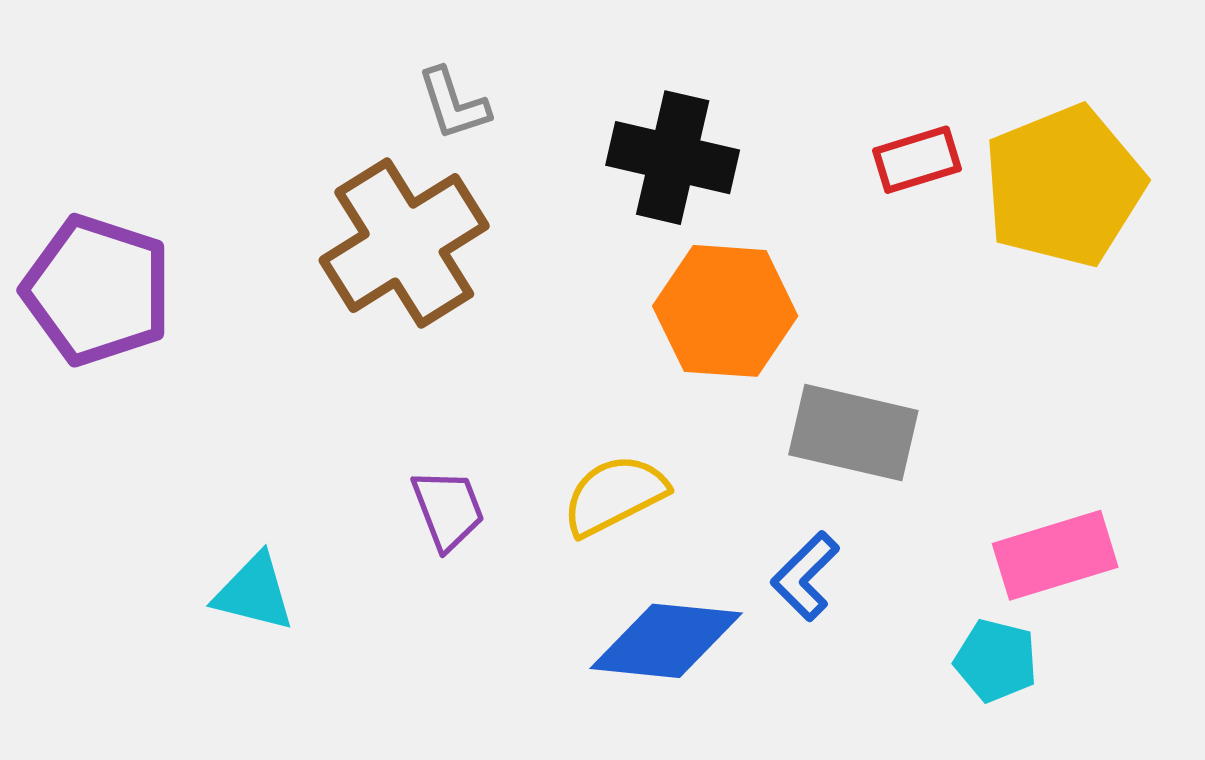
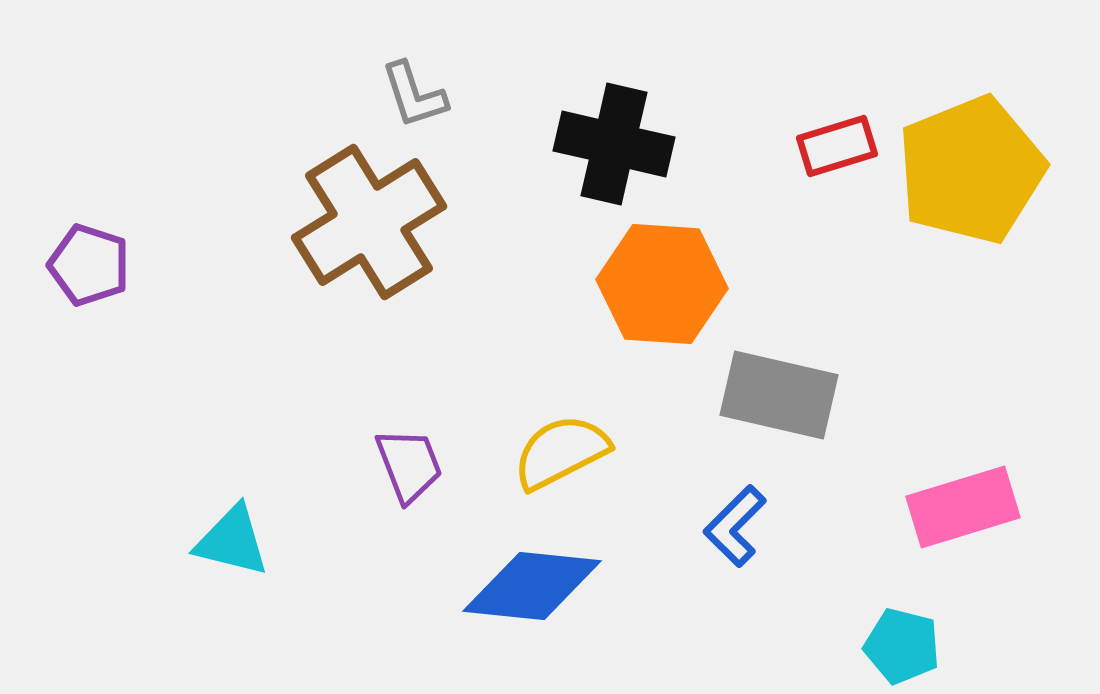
purple pentagon: (97, 290) -> (89, 265), size x0.6
blue diamond: (666, 641) -> (532, 586), moved
cyan pentagon: (996, 661) -> (902, 646), moved

